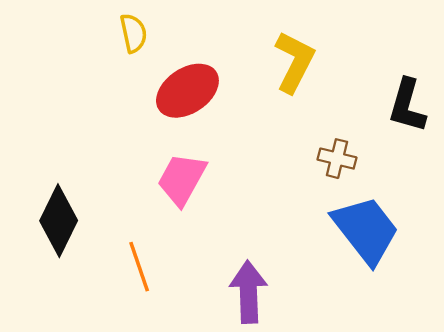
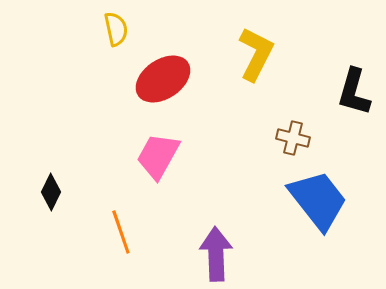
black diamond: (59, 221) -> (51, 192), size x0.6

